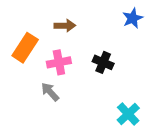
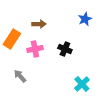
gray arrow: (50, 92) -> (20, 76), moved

